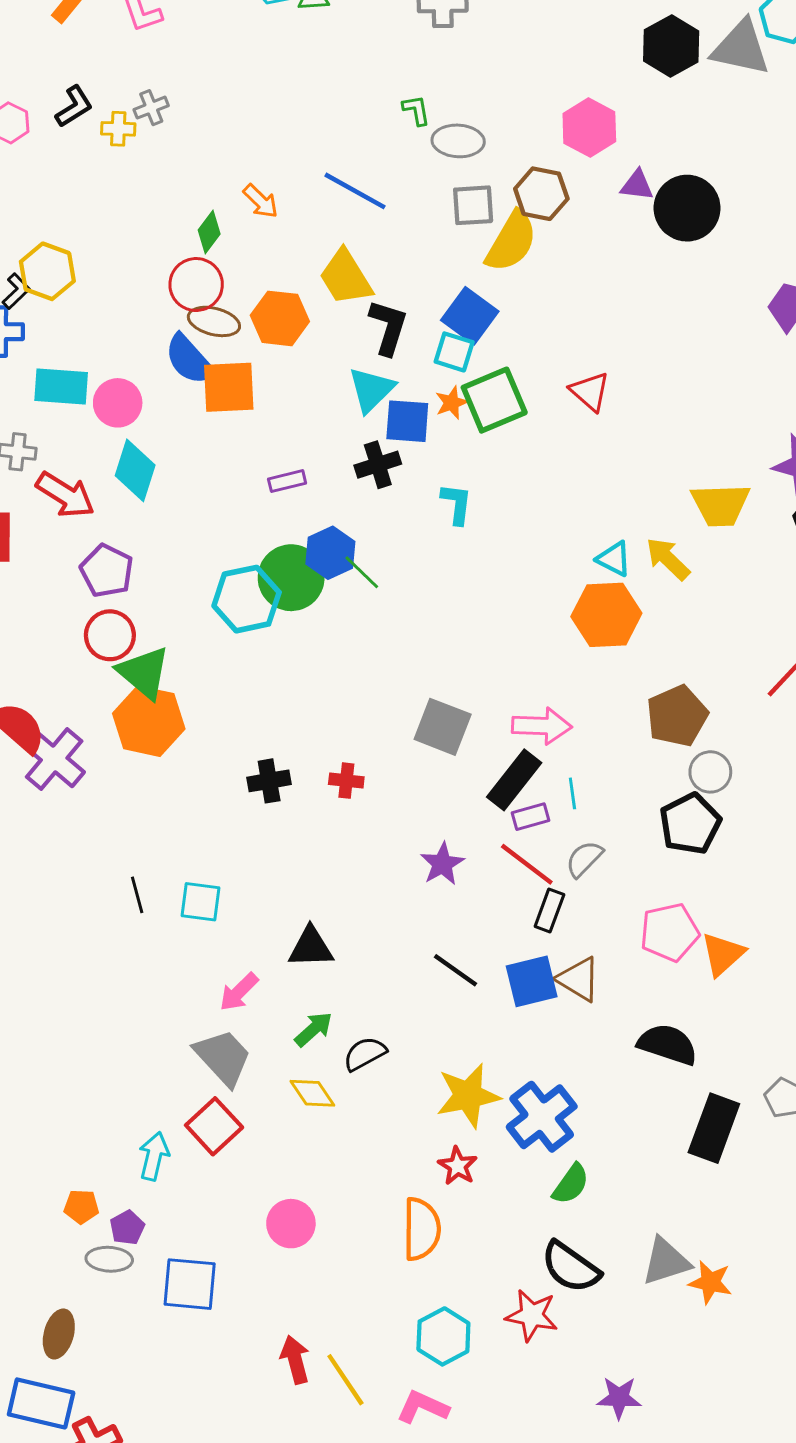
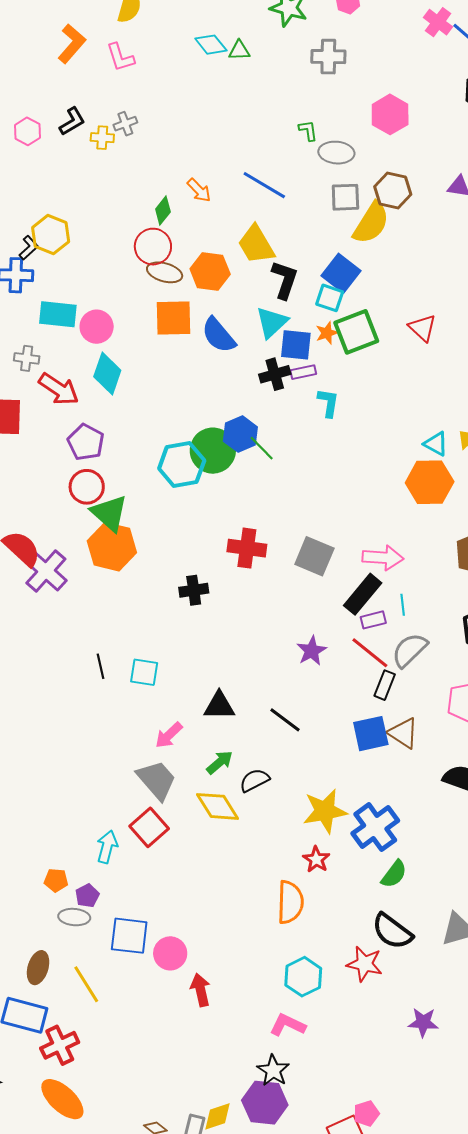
pink hexagon: (589, 127) -> (390, 114), moved
blue semicircle: (189, 360) -> (219, 335), moved
purple rectangle: (287, 481) -> (303, 372), moved
red cross: (346, 781) -> (247, 548), moved, size x1.6
gray semicircle: (584, 859) -> (410, 650), size x1.4
black line: (456, 970) -> (285, 720), moved
yellow diamond: (312, 1093) -> (218, 806), size x1.4
pink circle: (291, 1224) -> (170, 953), moved
yellow line: (345, 1380) -> (86, 984), moved

